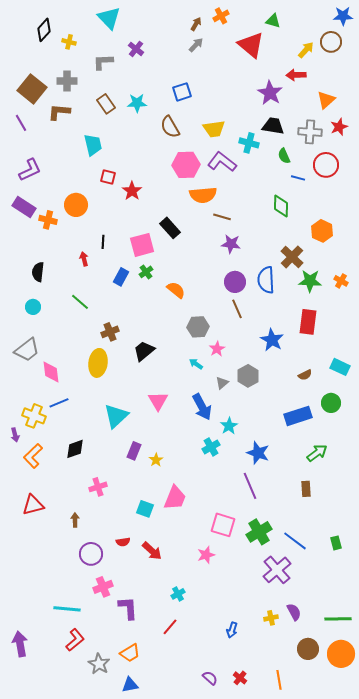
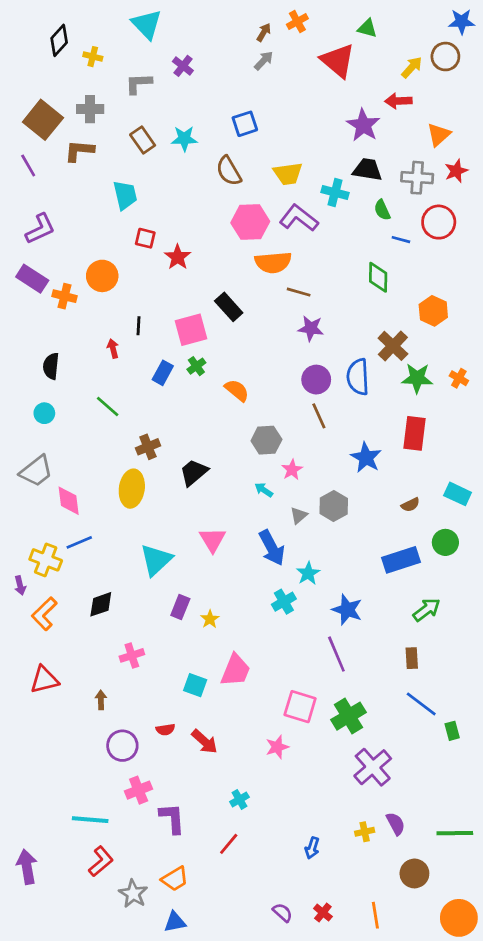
blue line: (295, 541) -> (421, 704), moved
orange circle: (341, 654) -> (459, 918), moved

